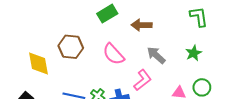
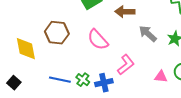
gray arrow: (156, 55) -> (148, 34), moved

